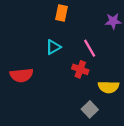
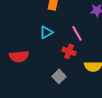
gray square: (90, 109) -> (59, 76), moved

